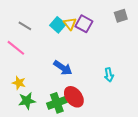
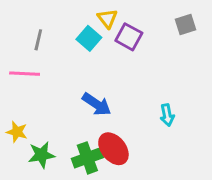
yellow triangle: (70, 24) -> (107, 18), moved
gray line: (25, 26) -> (38, 40), turned 72
pink line: (16, 48) -> (25, 74), turned -36
yellow star: (19, 83) -> (17, 132), moved

